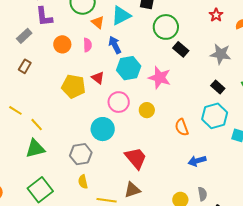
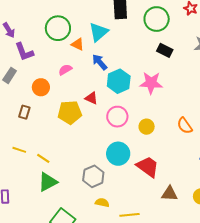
green circle: (166, 27) -> (157, 19), moved
orange circle: (62, 44) -> (41, 87), moved
pink semicircle: (87, 45) -> (65, 70), moved, turned -104
brown rectangle: (25, 66) -> (24, 112), moved
yellow circle: (147, 110) -> (147, 127), moved
cyan circle: (103, 129) -> (118, 154), moved
yellow semicircle: (83, 182) -> (102, 203), turned 128
brown triangle: (132, 190) -> (170, 194), moved, turned 36

